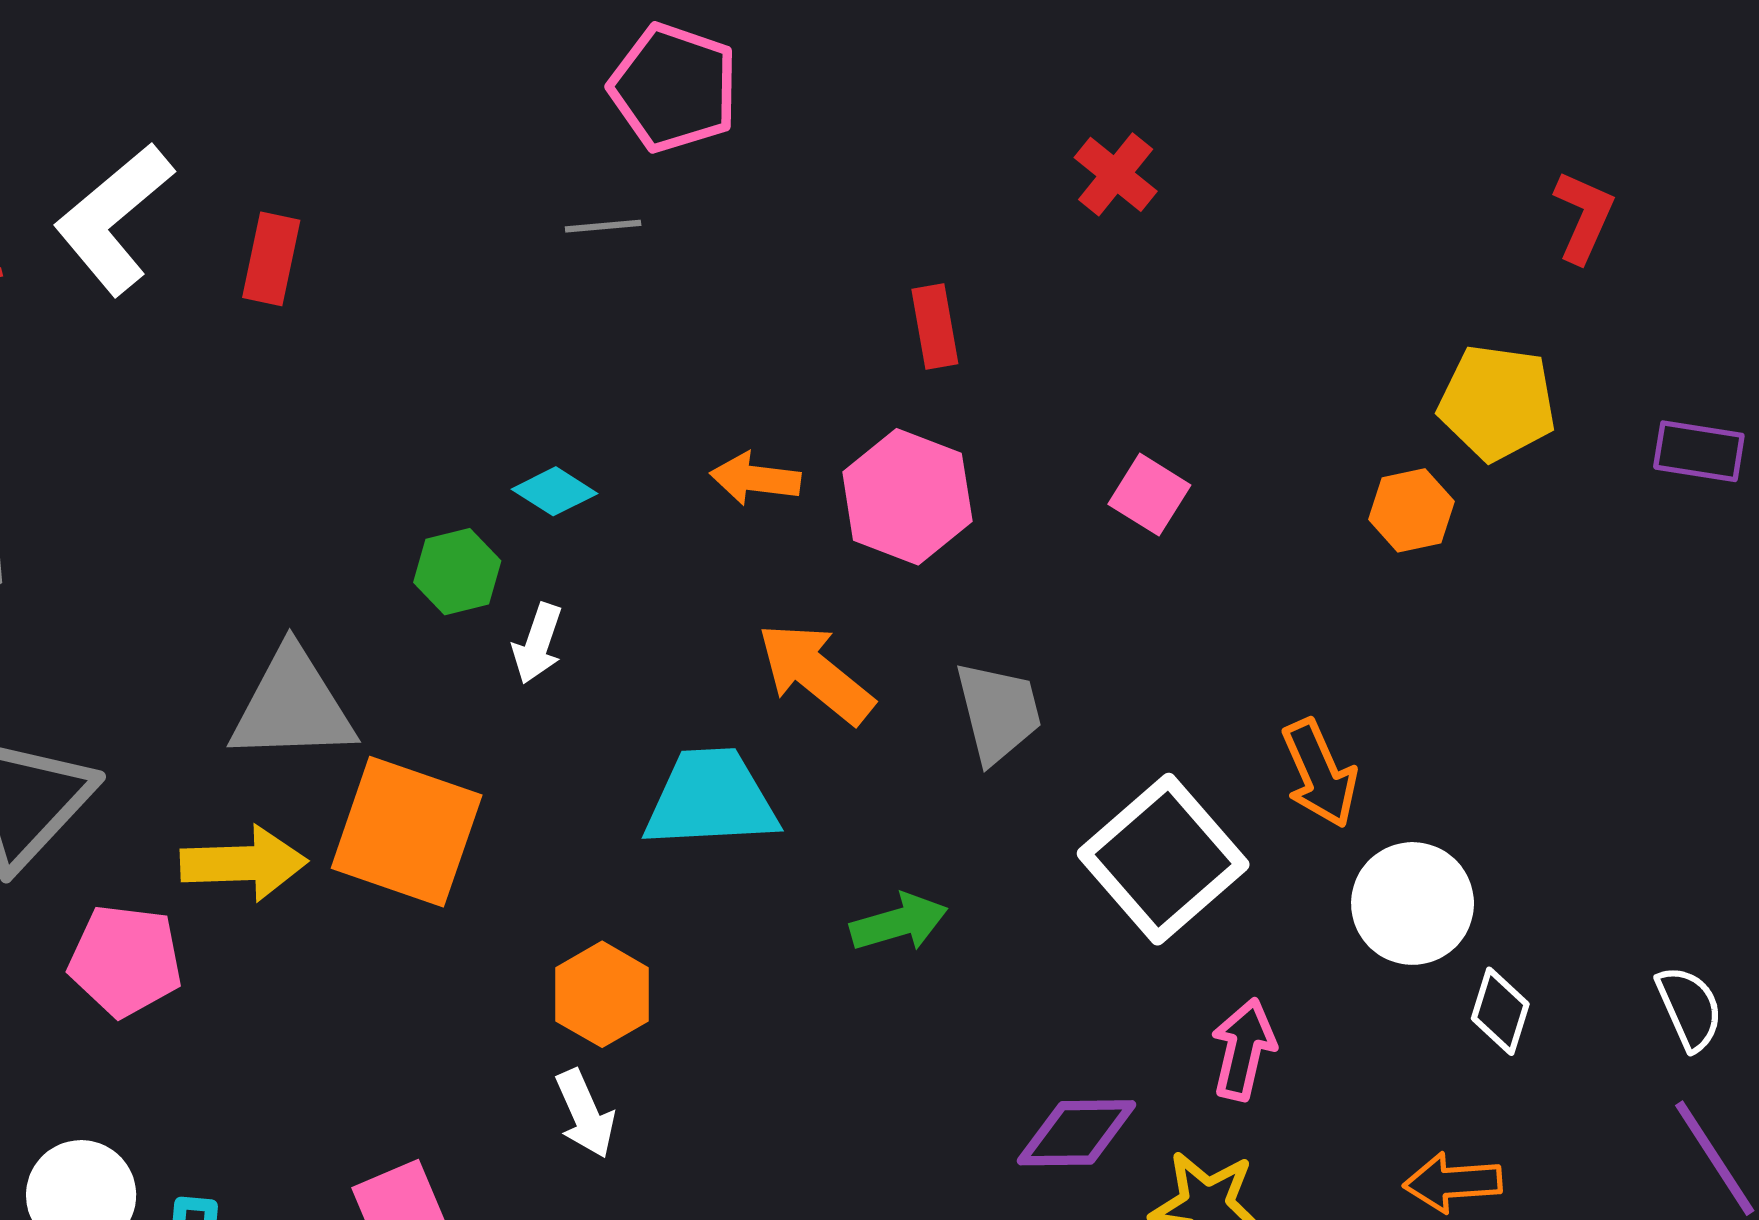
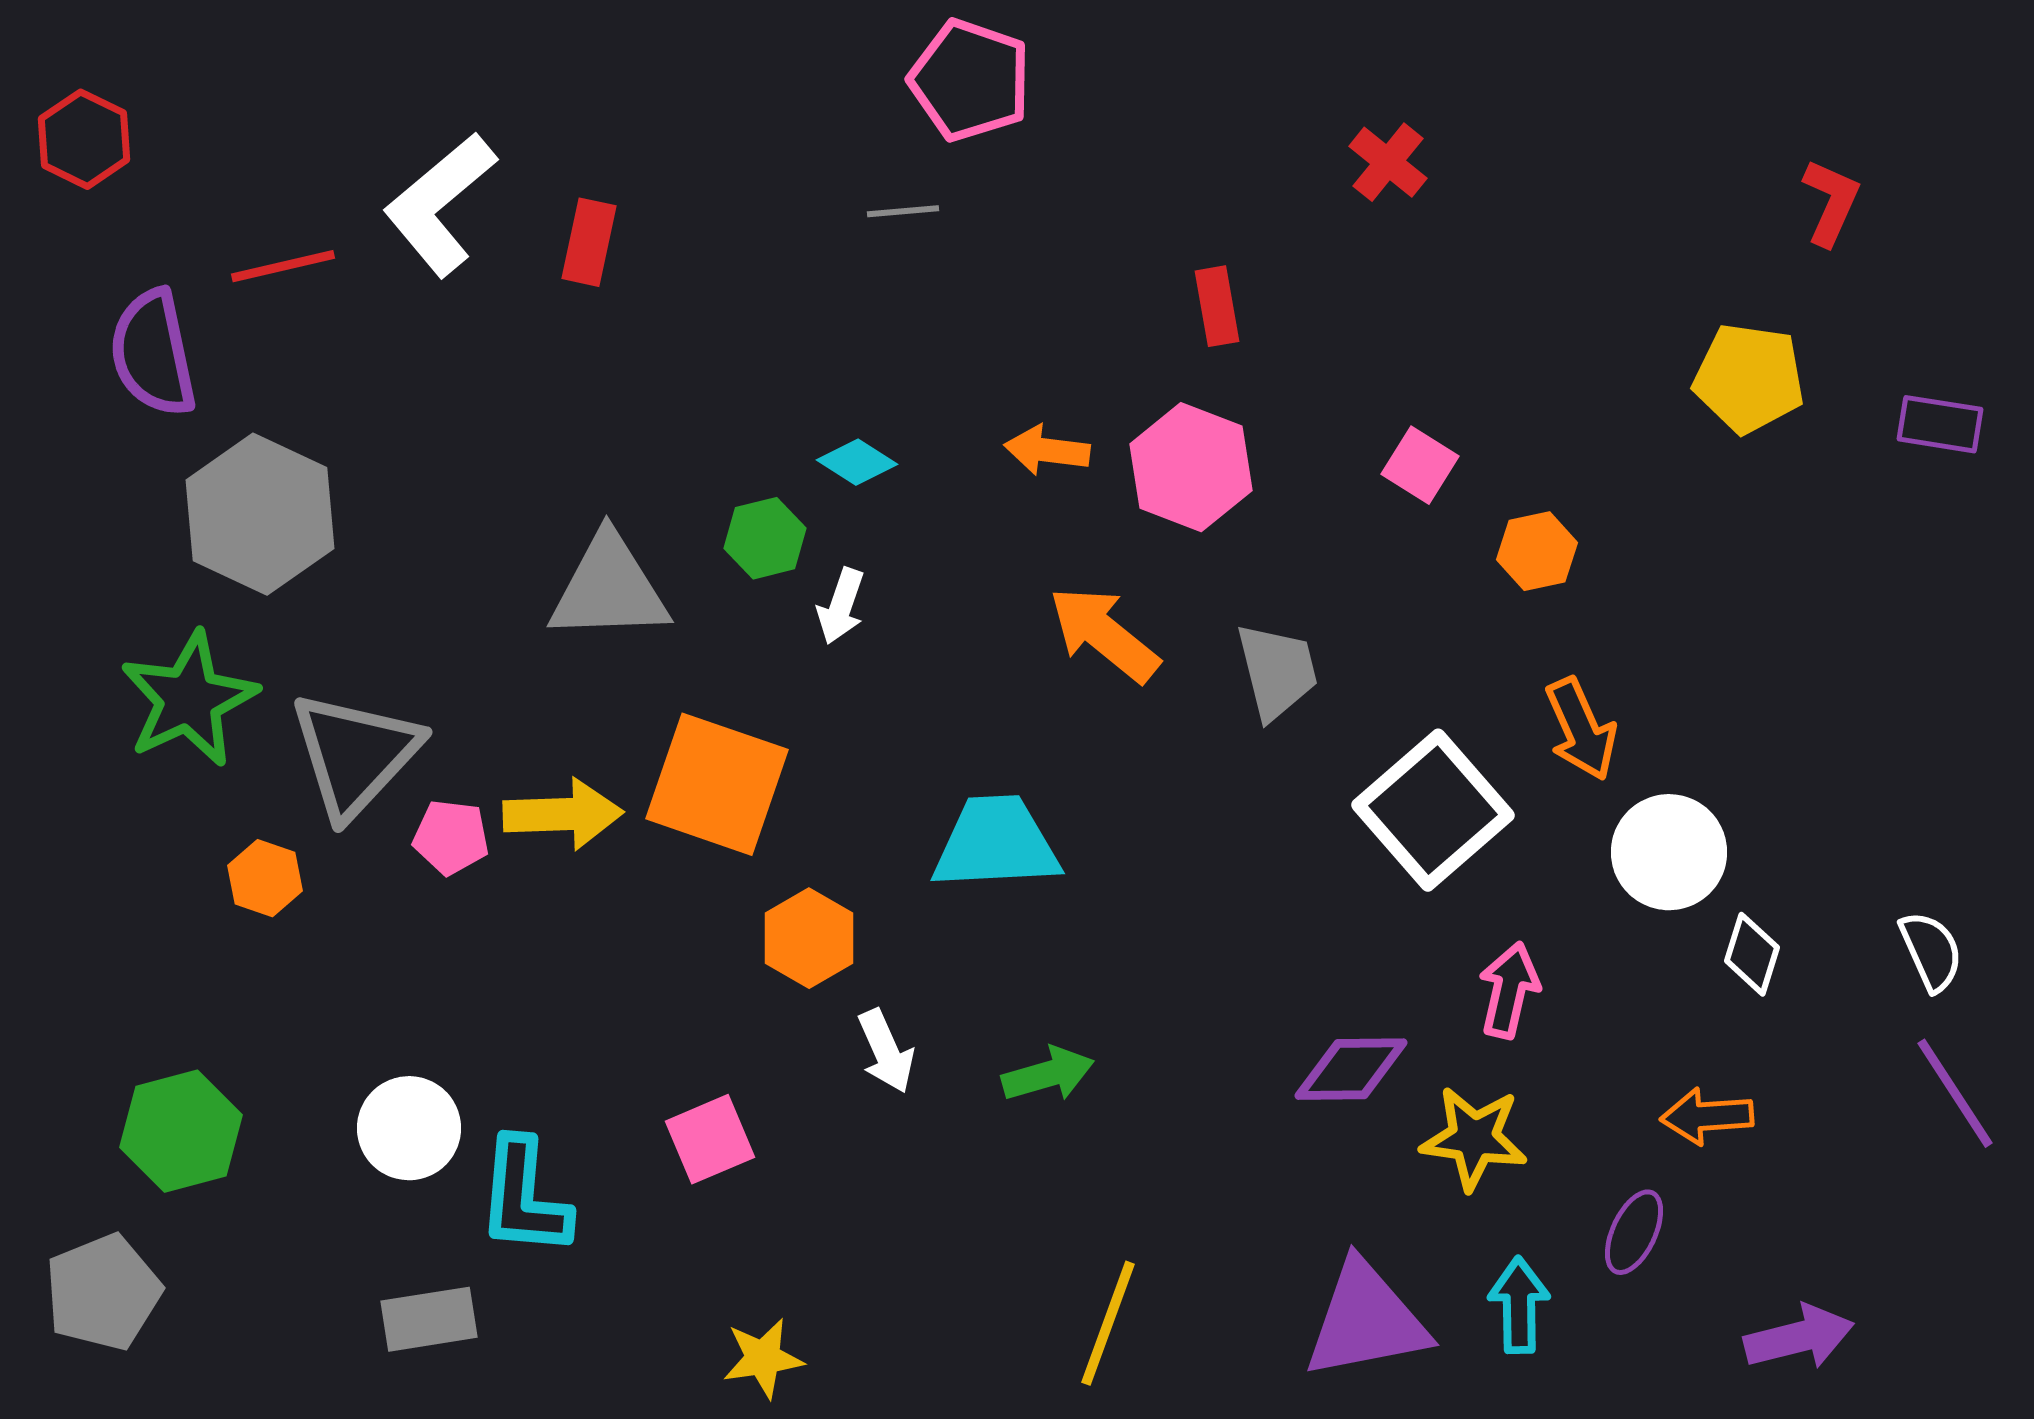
orange hexagon: (1411, 510) -> (1537, 551), moved
gray triangle: (292, 706) -> (609, 588), moved
cyan trapezoid: (711, 799) -> (996, 843), moved
green arrow: (899, 922) -> (1048, 1074), moved
pink pentagon: (125, 961) -> (451, 837), moved, size x0.7
orange hexagon: (602, 994) -> (809, 938), moved

